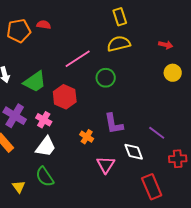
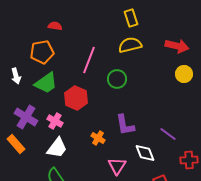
orange pentagon: (19, 31) -> (42, 52), moved
red arrow: (166, 45) -> (177, 46), size x1.6
pink line: (78, 59) -> (89, 60), turned -36

